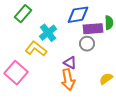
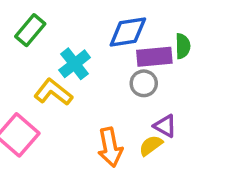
purple triangle: (70, 63) -> (165, 126), moved
yellow semicircle: (106, 79) -> (151, 145), moved

